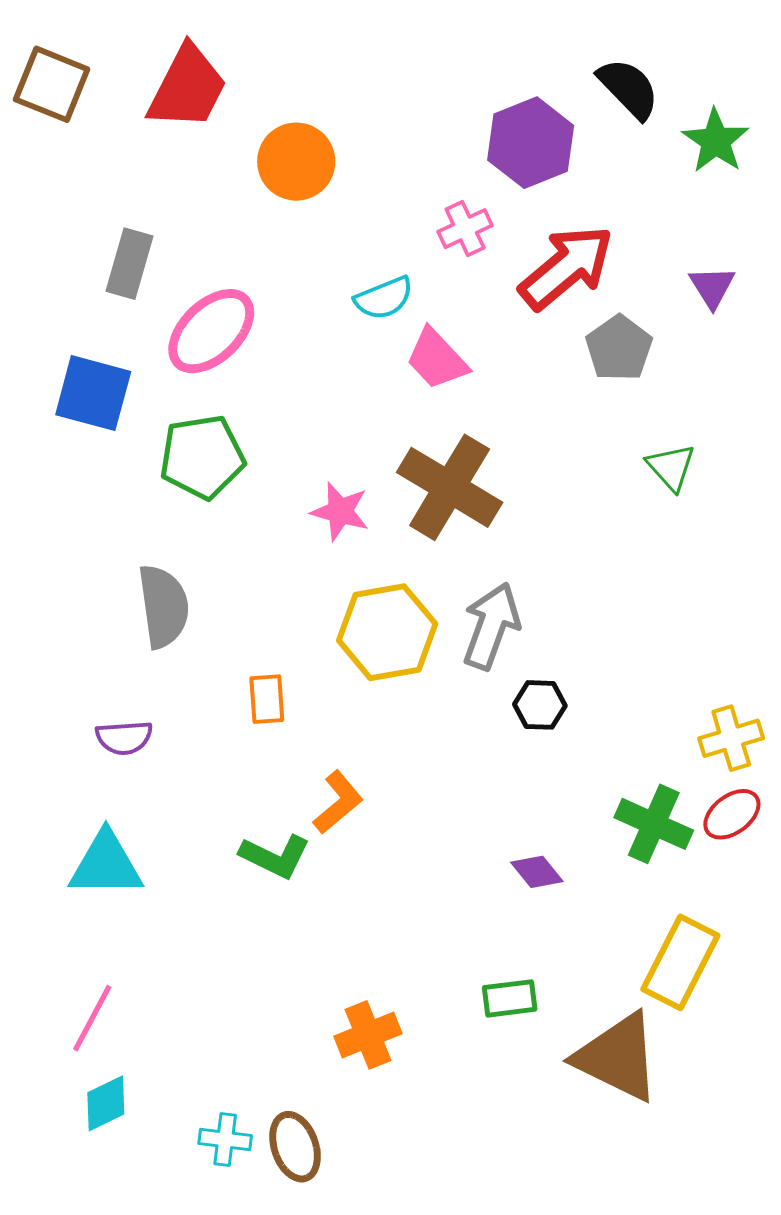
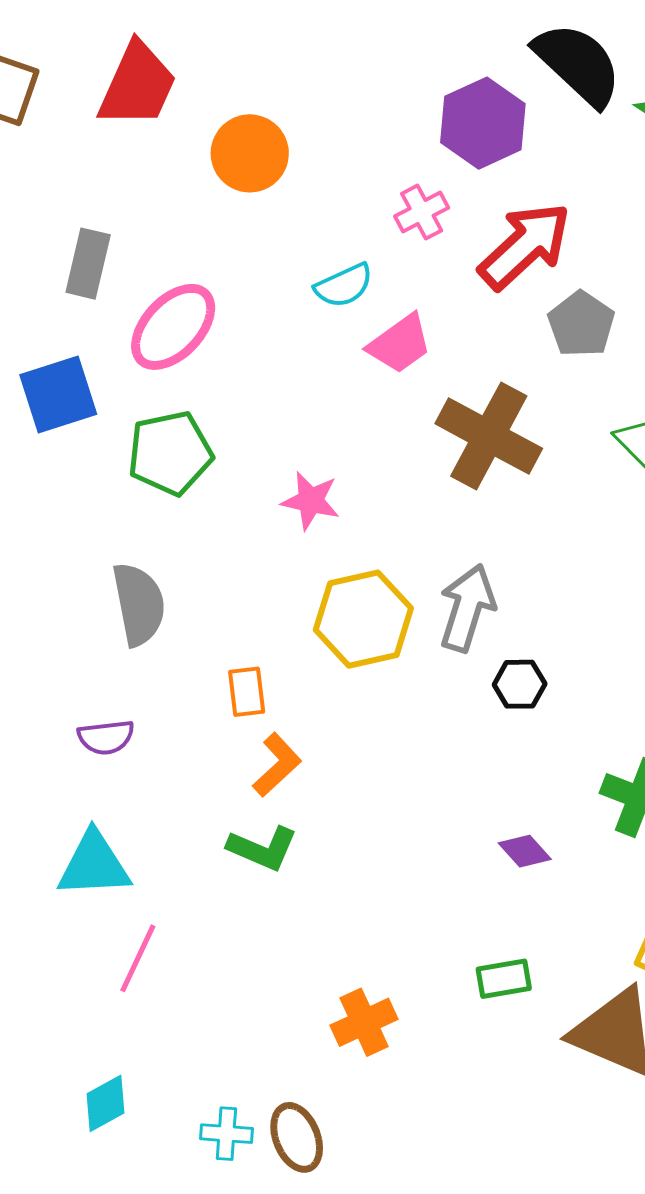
black semicircle: (629, 88) -> (578, 64), size x1.4
pink trapezoid: (437, 359) -> (400, 344), turned -80
blue square: (93, 393) -> (58, 395), turned -30
brown cross: (450, 487) -> (489, 436), moved
orange L-shape: (338, 802) -> (277, 765), moved
pink line: (92, 1018) -> (138, 958), moved

